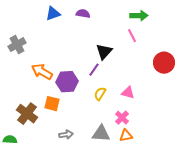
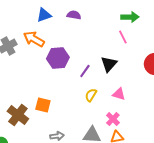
black triangle: (104, 52) -> (109, 64), moved
orange arrow: (42, 72) -> (34, 39), moved
purple hexagon: (67, 82) -> (58, 58), moved

